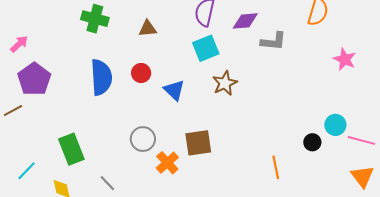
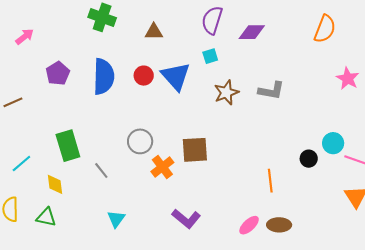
gray L-shape: (273, 41) -> (271, 91), moved
cyan square: (206, 48) -> (210, 56), size x0.6
purple pentagon: (34, 79) -> (58, 73), moved, size x0.7
blue triangle: (174, 90) -> (176, 76), moved, size x1.4
gray line: (107, 183) -> (101, 171), moved

